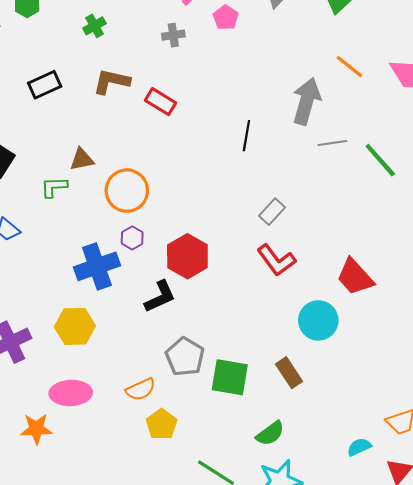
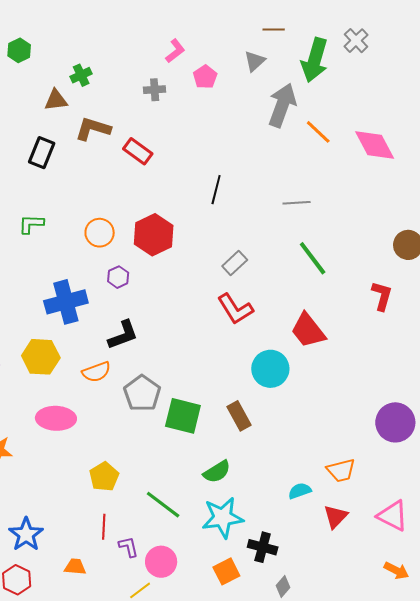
black rectangle: (45, 85) -> (42, 153), moved, turned -48
gray arrow: (306, 101) -> (282, 105), moved
brown triangle: (82, 159) -> (56, 100), moved
green line: (380, 160) -> (313, 258), moved
orange circle: (127, 191) -> (100, 233), size x0.7
purple hexagon: (132, 238) -> (118, 277), moved
red hexagon: (187, 256) -> (154, 235), moved
orange semicircle: (141, 389) -> (96, 372), moved
pink ellipse: (71, 393) -> (56, 418), moved
yellow pentagon: (162, 424) -> (104, 477), moved

